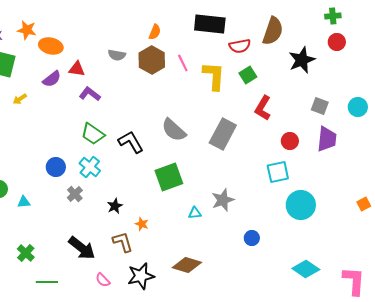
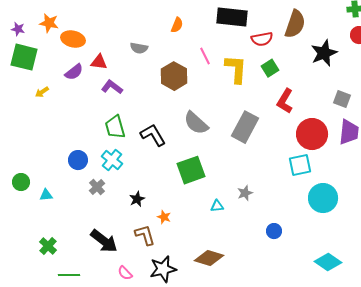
brown hexagon: (152, 60) -> (174, 76), moved
green trapezoid: (93, 134) -> (115, 127), turned 40
red circle: (290, 141) -> (312, 134), size x1.8
gray star: (223, 200) -> (245, 193), size x0.7

